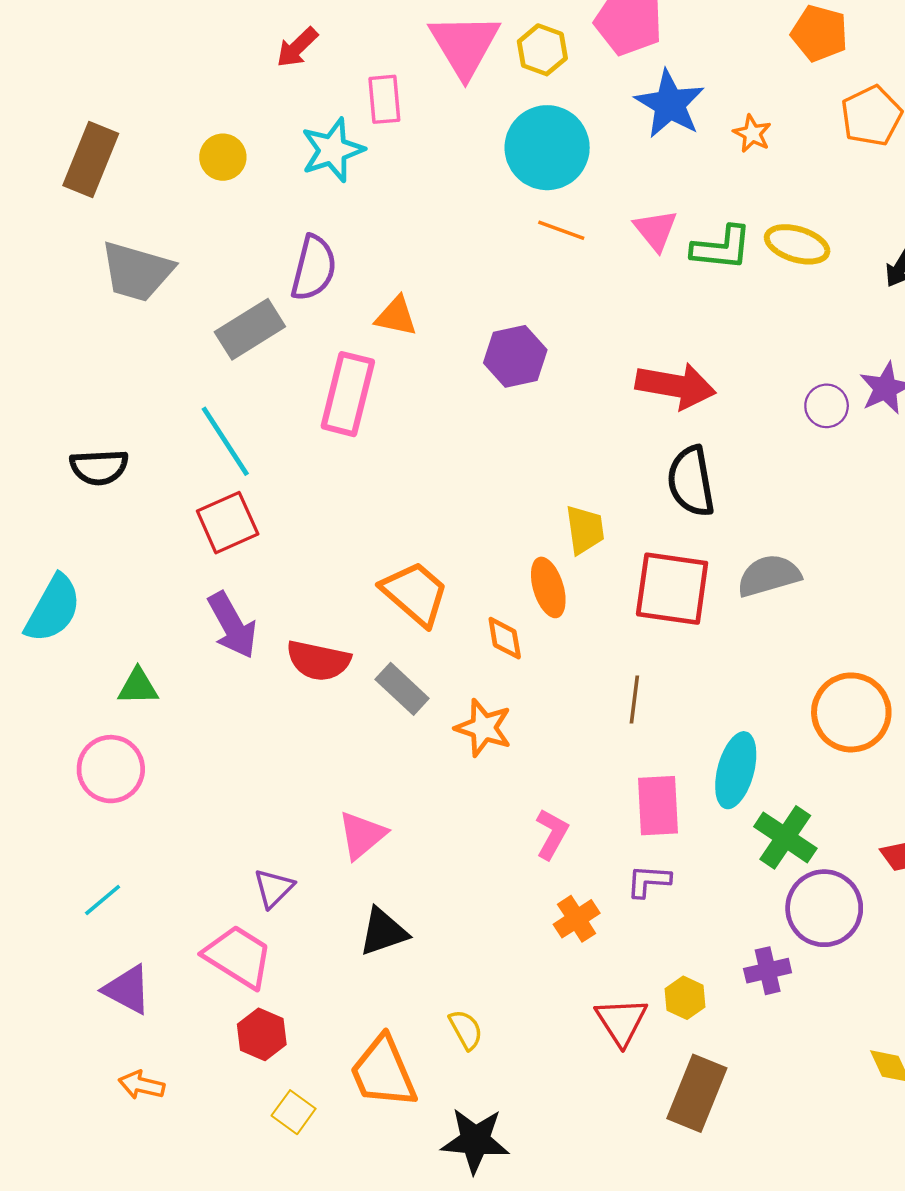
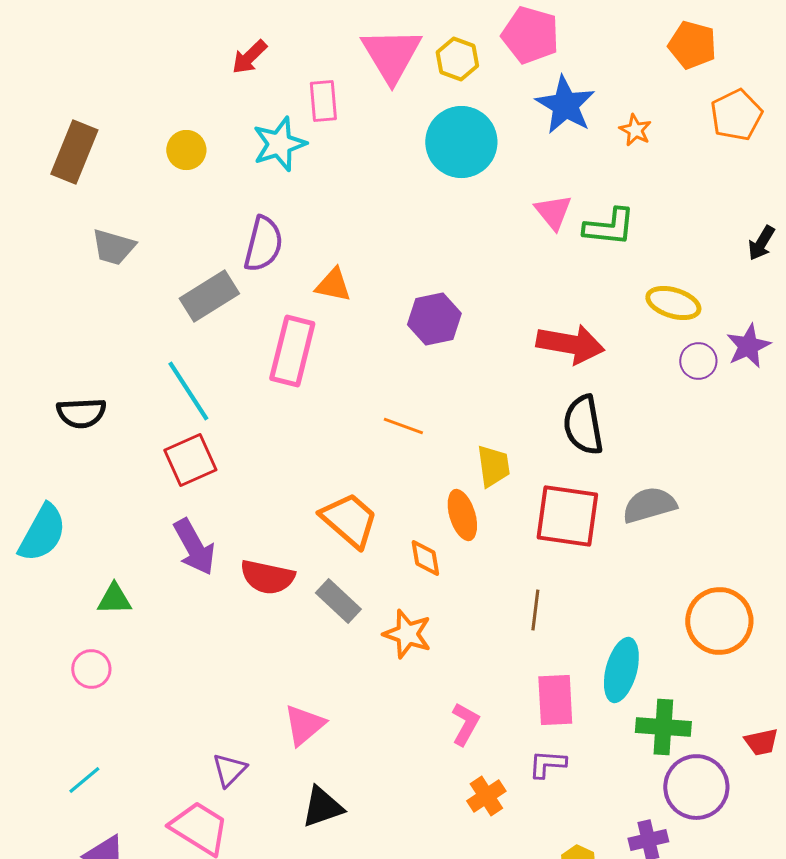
orange line: (561, 230) -> (403, 426), moved
yellow ellipse: (797, 244) -> (673, 303), moved
gray trapezoid: (137, 271) -> (113, 247), size x0.7
pink circle: (111, 769) -> (91, 669), size x0.7
green cross: (785, 837) -> (663, 727), turned -30

